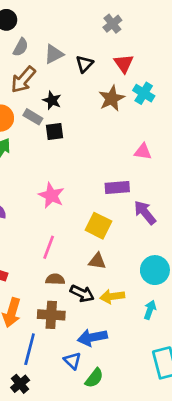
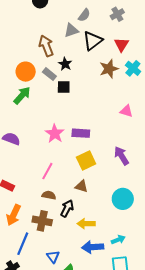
gray semicircle: (21, 47) -> (84, 15), moved
black triangle: (84, 64) -> (93, 41), size x1.5
brown arrow: (23, 80) -> (46, 46), turned 110
purple rectangle: (117, 188) -> (81, 133), moved
yellow square: (98, 226) -> (86, 161), turned 30
black arrow: (82, 293) -> (67, 208), turned -96
yellow arrow: (112, 296) -> (86, 224), moved
cyan arrow: (150, 310) -> (118, 240), moved, turned 40
blue arrow: (92, 337) -> (93, 247), moved

